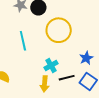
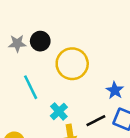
cyan cross: (51, 66) -> (59, 111), moved

